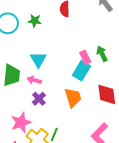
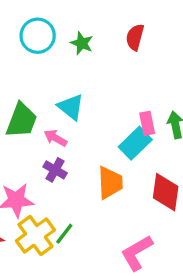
cyan triangle: (38, 60) -> (71, 107), turned -36
purple cross: (39, 99) -> (55, 170), turned -32

